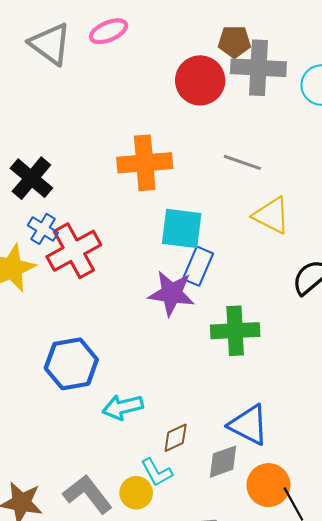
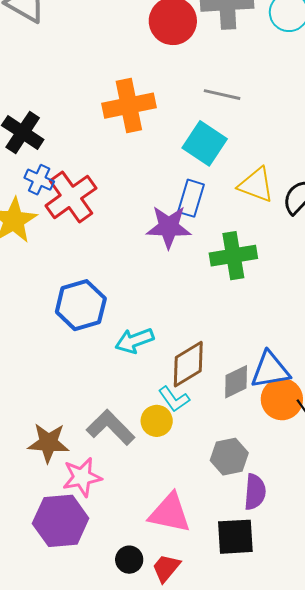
yellow triangle: (272, 215) -> (256, 185), moved
cyan square: (182, 228) -> (205, 143), moved, turned 33
blue triangle: (249, 425) -> (270, 370), moved, turned -30
brown diamond: (176, 438) -> (188, 364), size x1.6

